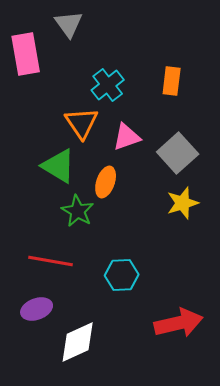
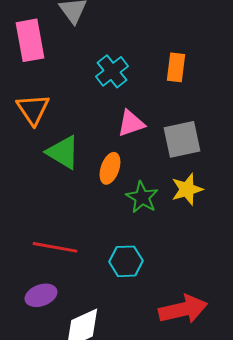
orange triangle: (82, 123) -> (33, 109), moved
gray square: (178, 153) -> (182, 139), turned 30
green star: (78, 211) -> (142, 197), moved

